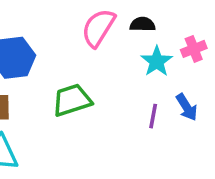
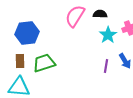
green trapezoid: (72, 100) -> (44, 63), moved

